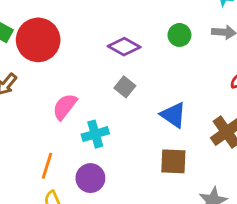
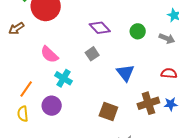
pink semicircle: (65, 107) -> (49, 54), turned -102
blue triangle: (173, 115) -> (125, 73), moved
cyan cross: (95, 134) -> (63, 78), turned 30

